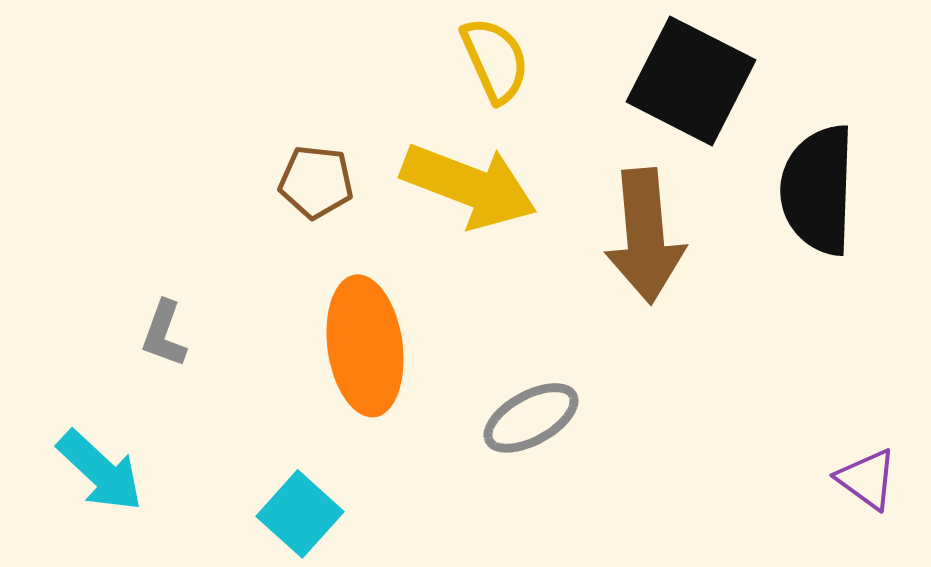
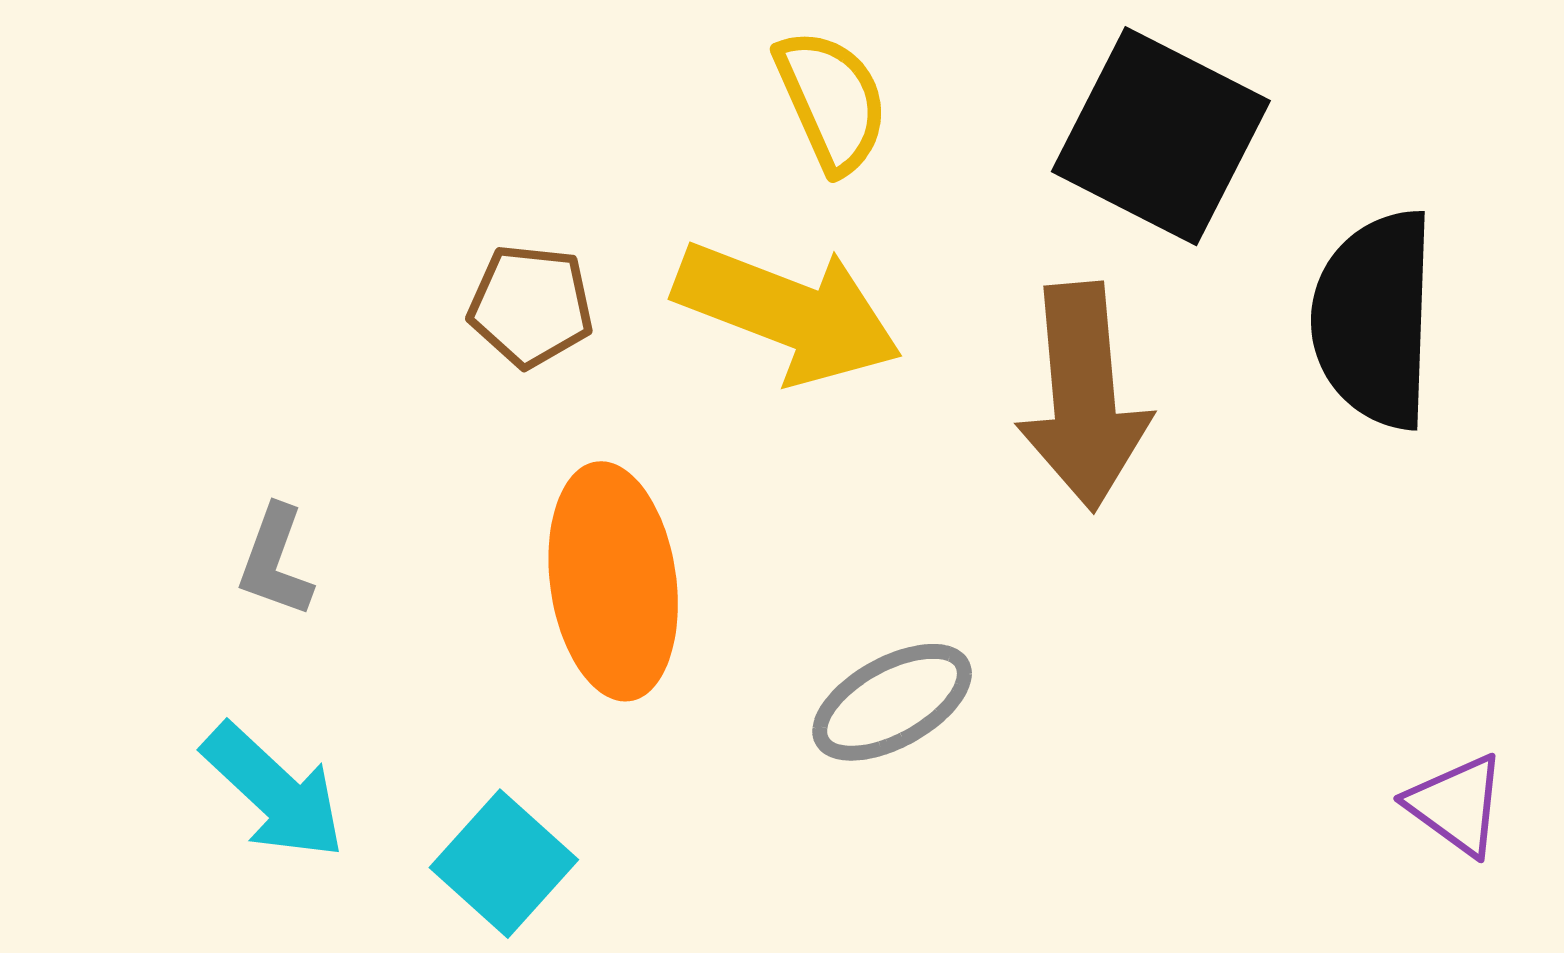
cyan arrow: (100, 471) -> (274, 791), moved

